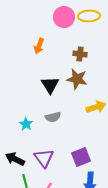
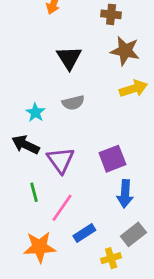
brown star: (77, 79) -> (125, 51), moved
black arrow: (15, 159) -> (26, 145), moved

